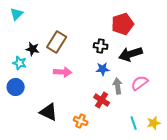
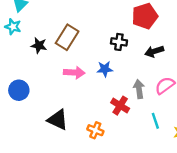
black arrow: (131, 54) -> (154, 51), size x0.7
cyan star: (20, 63) -> (13, 27), moved
blue star: (103, 69) -> (105, 69), moved
cyan line: (134, 123) -> (155, 121), moved

